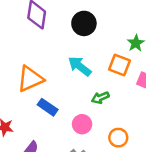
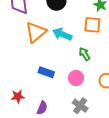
orange triangle: (30, 79) -> (36, 32), moved
green arrow: (100, 98) -> (84, 54), turned 96

